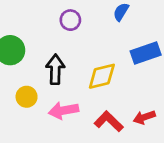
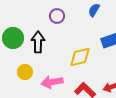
black arrow: (55, 69) -> (38, 42), moved

